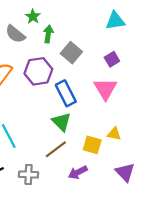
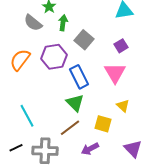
yellow triangle: (114, 134) -> (123, 106), moved, turned 32
gray cross: (29, 174) -> (45, 151), size x1.4

